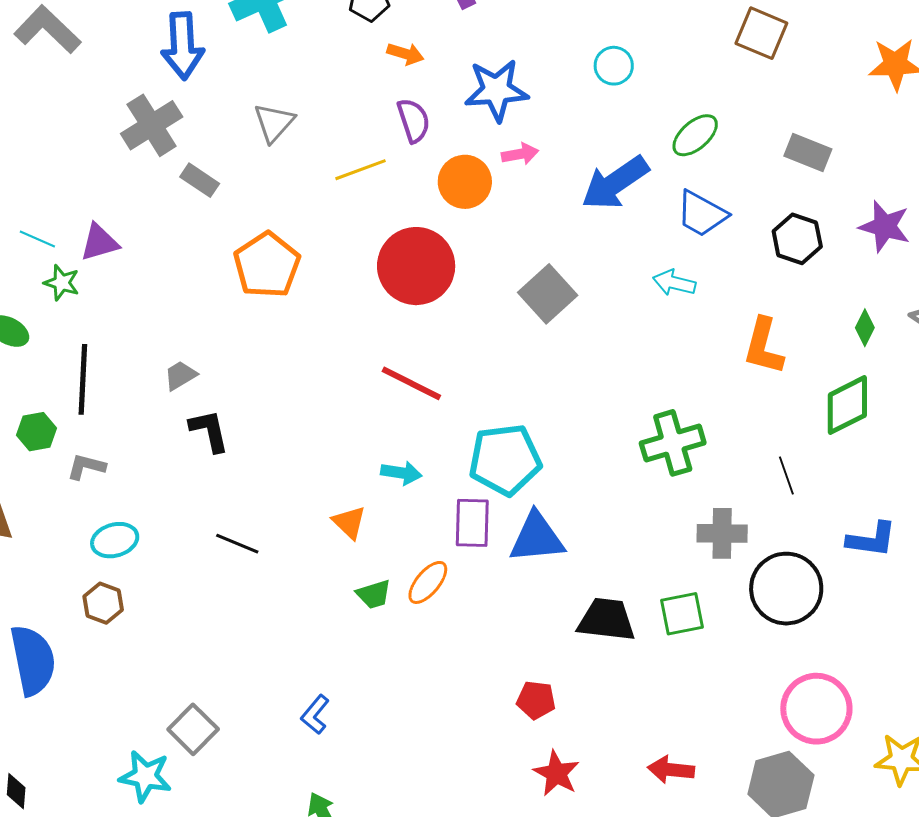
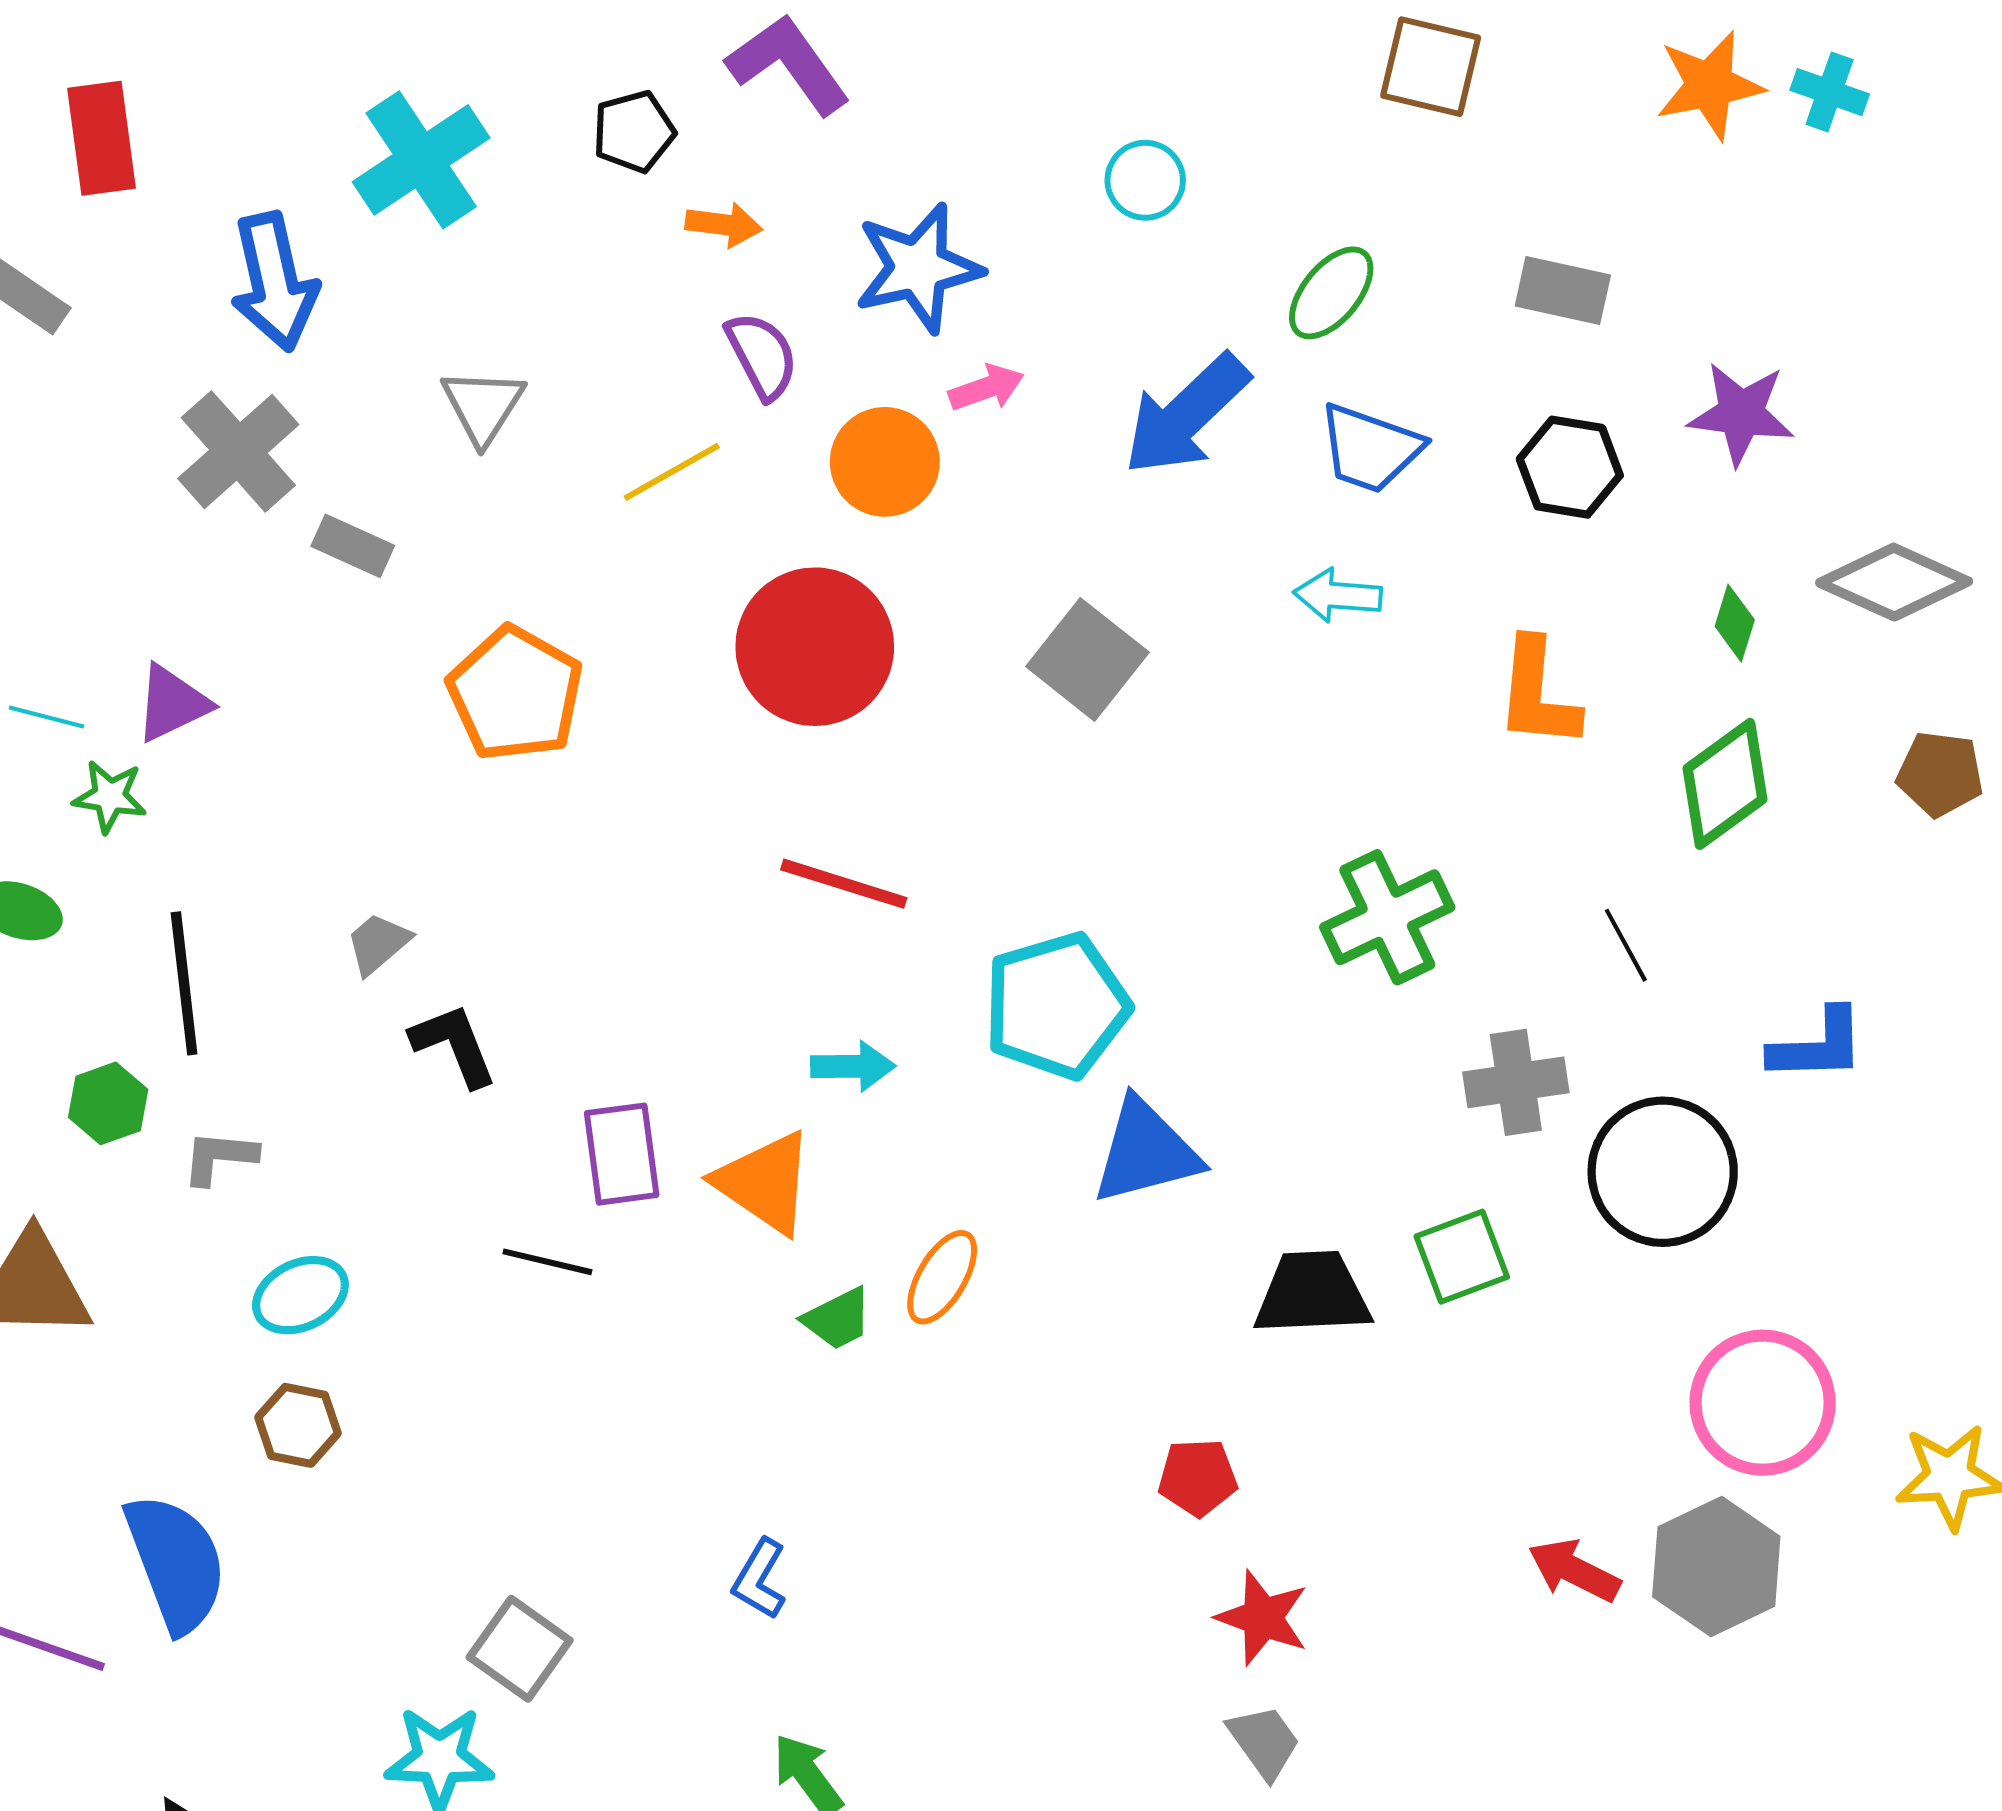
orange triangle: (349, 522) -> (765, 1183), size x1.5
purple rectangle: (472, 523) -> (622, 1154), moved
red arrow: (671, 770) -> (1574, 1570), moved, turned 30

